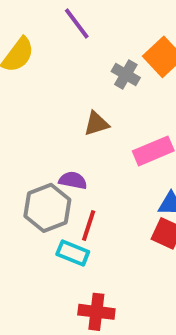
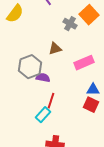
gray hexagon: (47, 208) -> (30, 67), moved
cyan rectangle: (73, 253) -> (43, 115), turned -70

